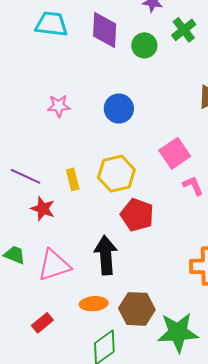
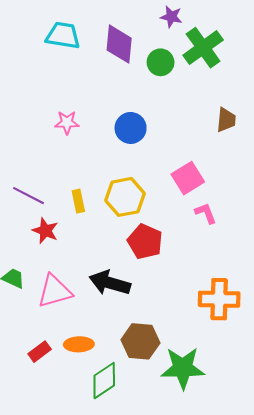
green cross: (184, 30) -> (203, 48), size x1.5
black arrow: (106, 255) -> (110, 283), turned -72
orange ellipse: (94, 304) -> (79, 344), moved

